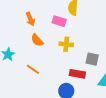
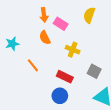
pink rectangle: (59, 21) -> (61, 24), moved
red rectangle: (77, 74) -> (65, 77), moved

